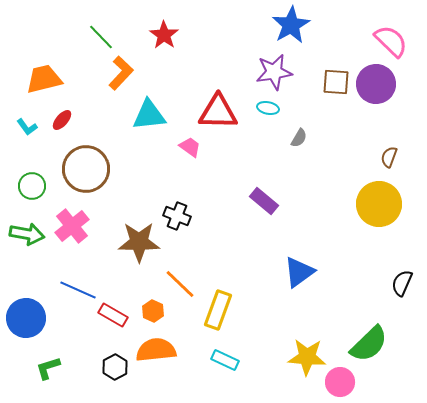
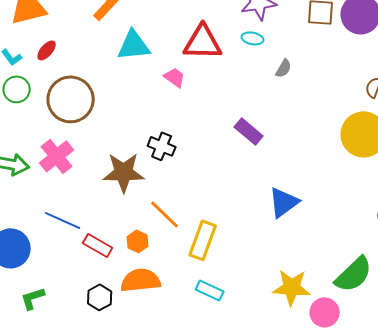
green circle: (32, 186) -> (17, 89), moved

